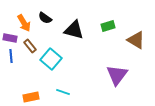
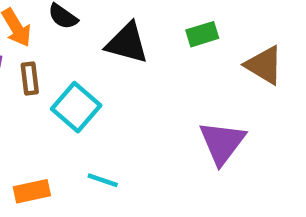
brown rectangle: (30, 46) -> (30, 78), turned 32

